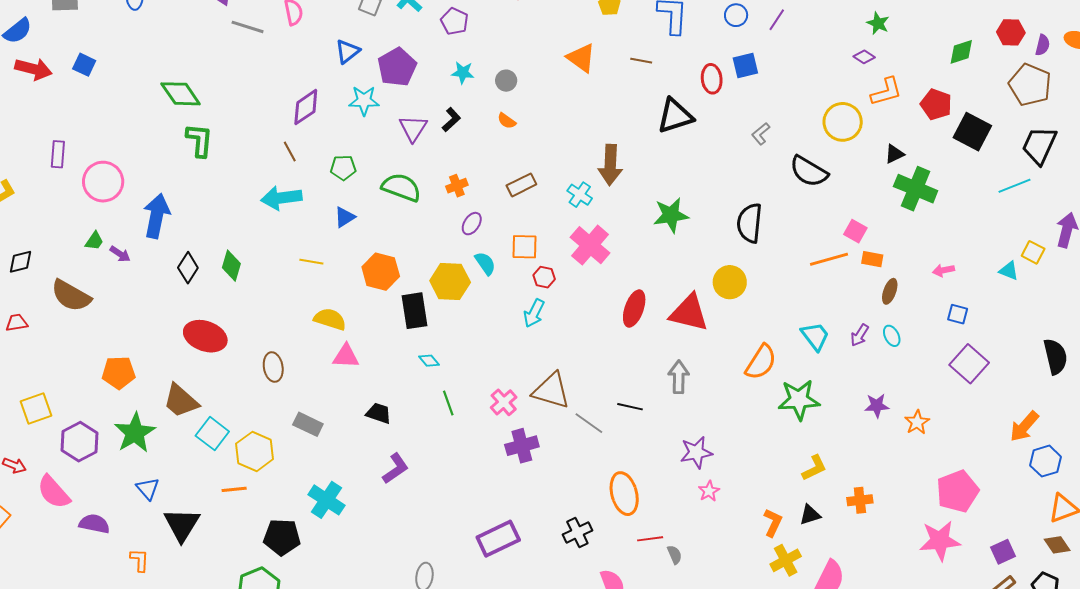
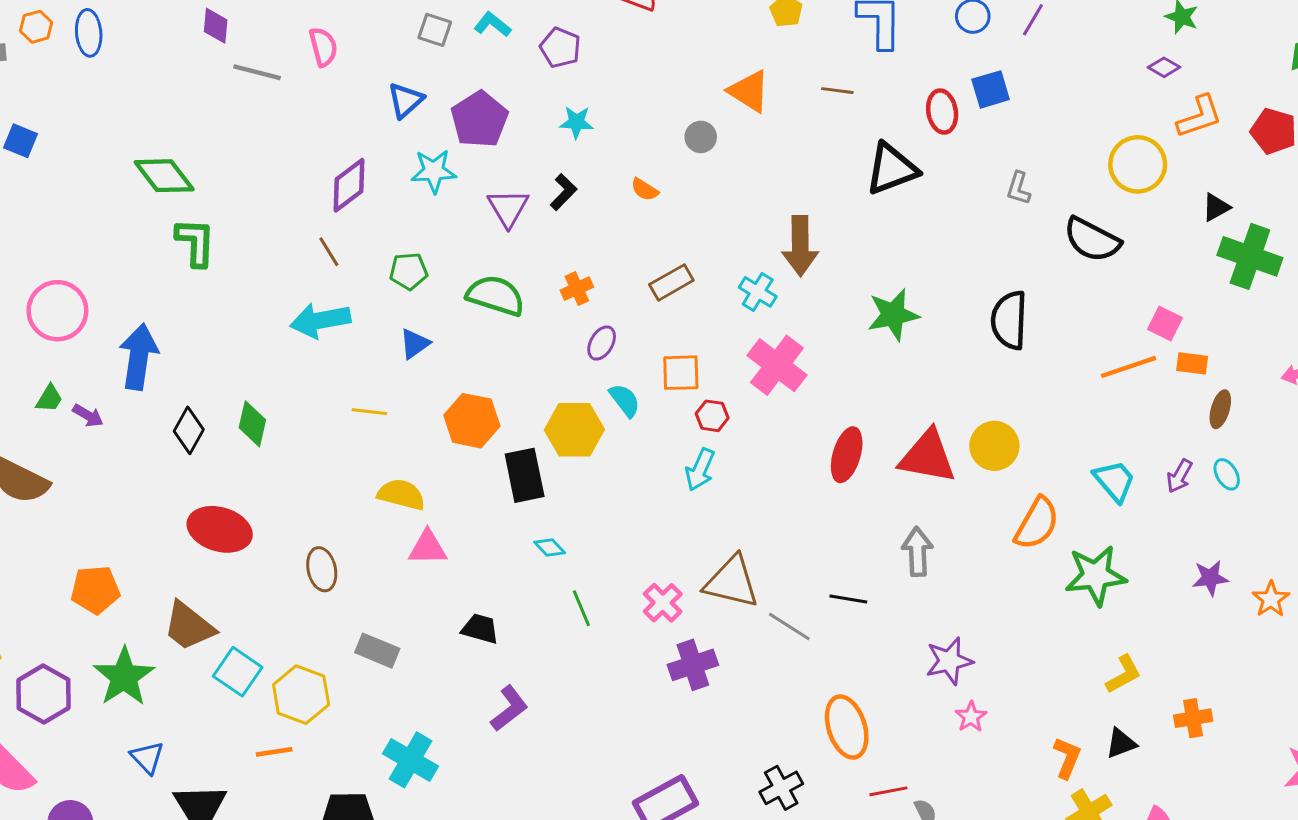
gray circle: (506, 81) -> (701, 137), moved
gray L-shape: (761, 134) -> (1019, 188), turned -30
yellow circle: (730, 282) -> (994, 446), moved

